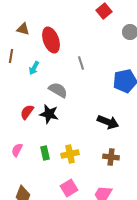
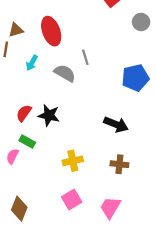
brown triangle: (23, 29) -> (16, 30), moved, turned -32
gray semicircle: (58, 90) -> (65, 73), moved
green rectangle: (45, 153) -> (27, 141), moved, turned -48

